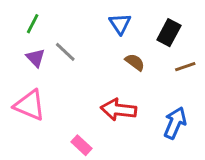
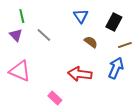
green line: (33, 24) -> (22, 16), turned -40
purple triangle: (36, 58) -> (16, 35), moved
blue arrow: (175, 123) -> (116, 68), moved

